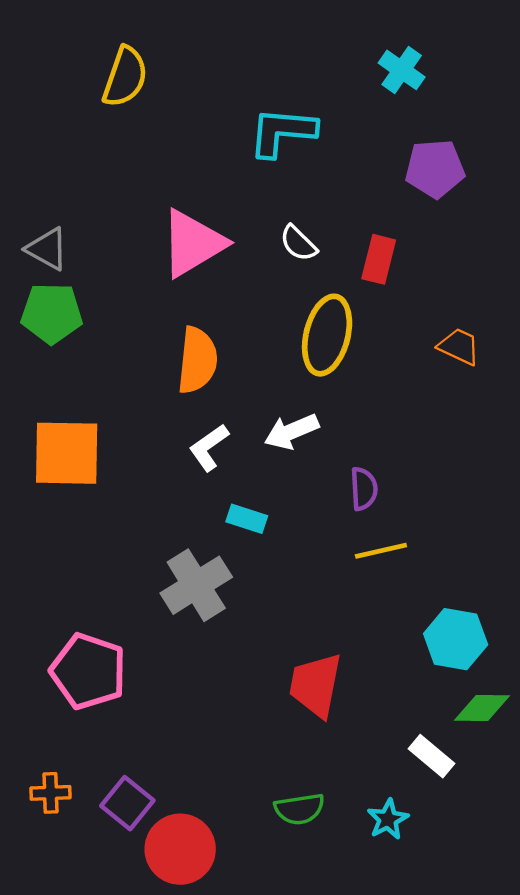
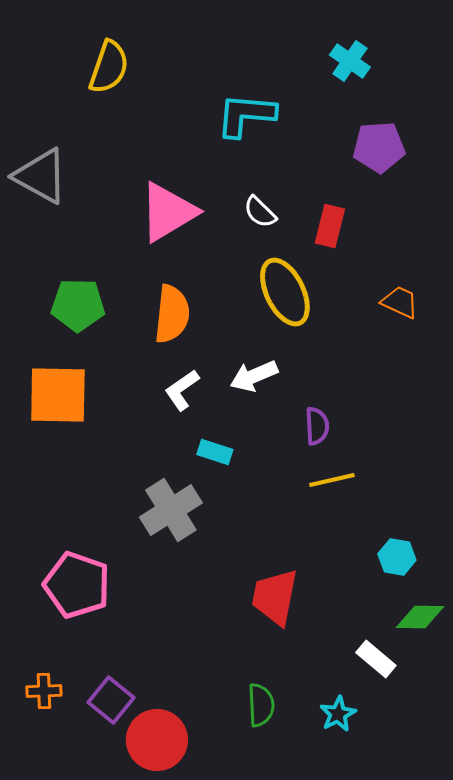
gray triangle: (47, 249) -> (41, 176), moved, size x1.5
green pentagon: (52, 313) -> (78, 305), moved
yellow ellipse: (327, 335) -> (285, 292), turned -40
cyan hexagon: (456, 639) -> (397, 557), size x0.7
green semicircle: (299, 809) -> (261, 705), turned -84

